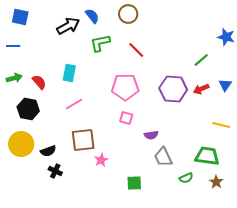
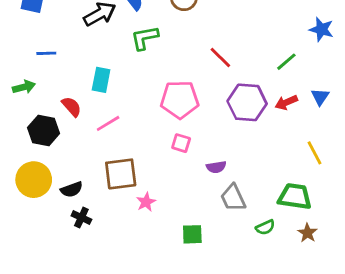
blue line: (13, 46) -> (46, 53), moved
red line: (136, 50) -> (220, 57), moved
red semicircle: (39, 82) -> (72, 107), moved
yellow line: (221, 125) -> (314, 153), turned 48

